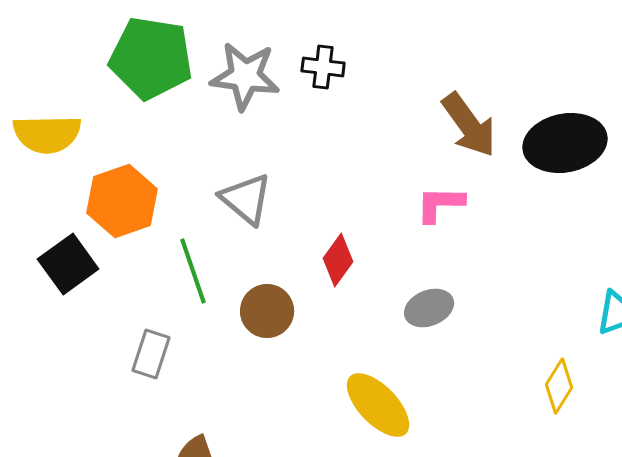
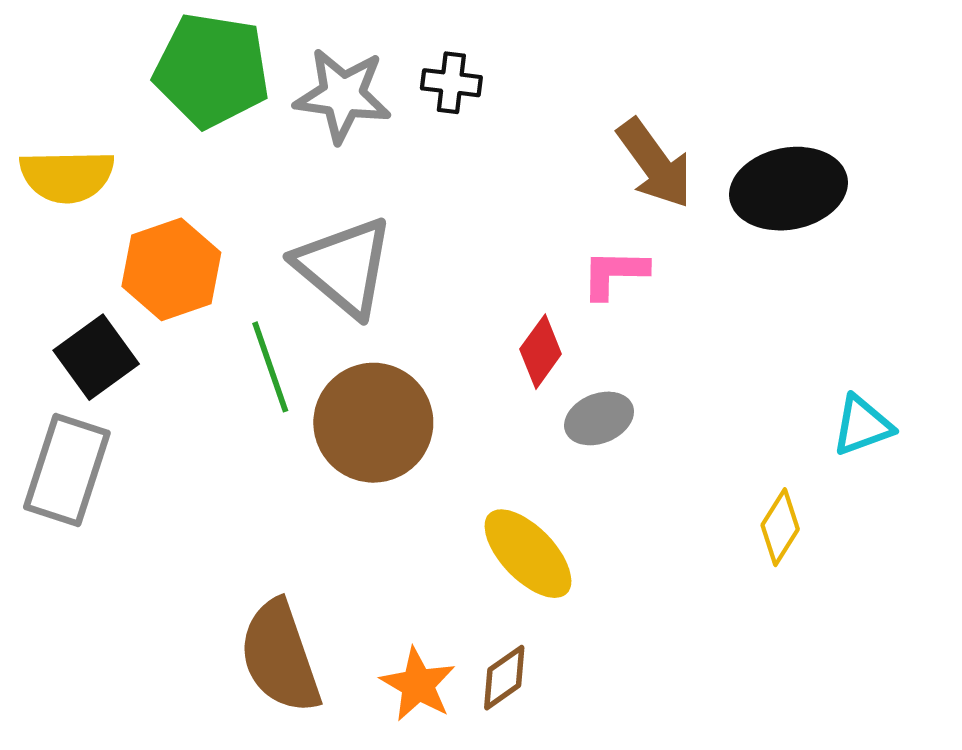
gray triangle: (246, 199) -> (344, 267), size x1.4
red diamond: (338, 260) -> (541, 352), moved
brown circle: (267, 311) -> (373, 423), size x1.6
gray rectangle: (151, 354) -> (67, 470), moved, size x1.6

